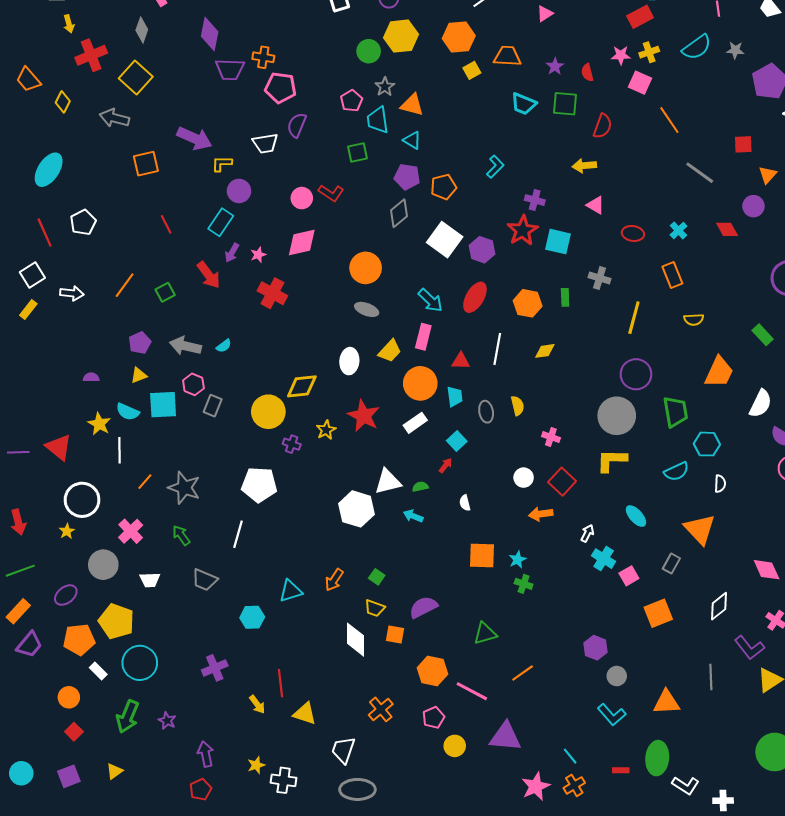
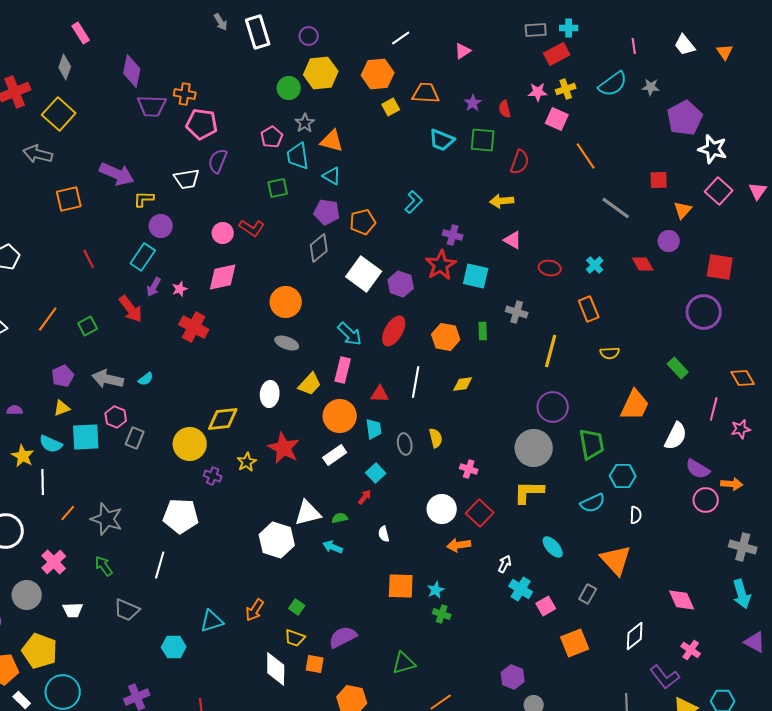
white circle: (524, 478) -> (442, 509), size x1.5

